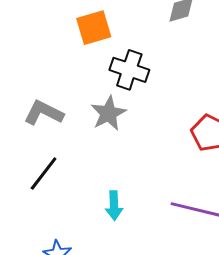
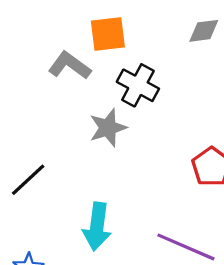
gray L-shape: (44, 113) -> (69, 65), moved
cyan arrow: (114, 206) -> (97, 227), size x1.5

